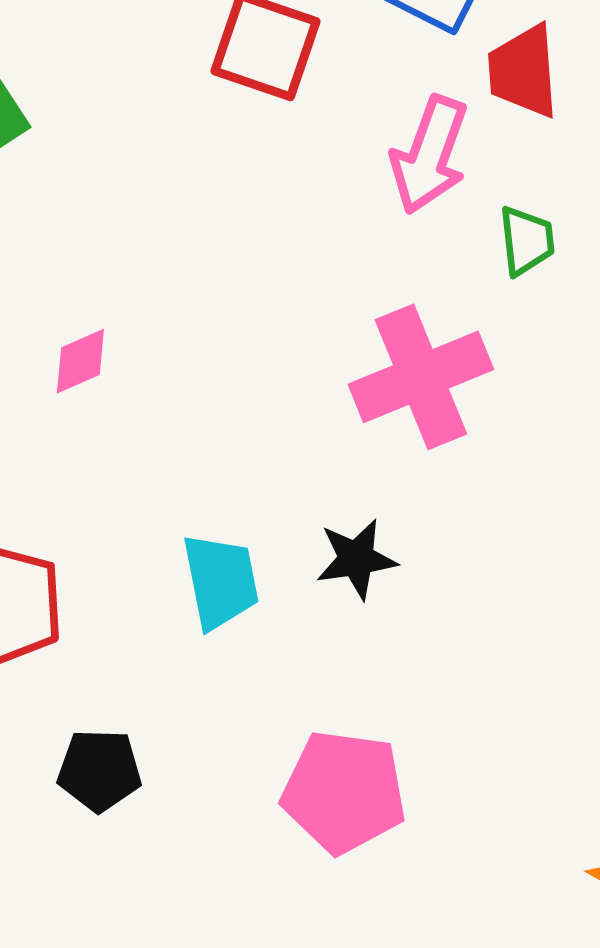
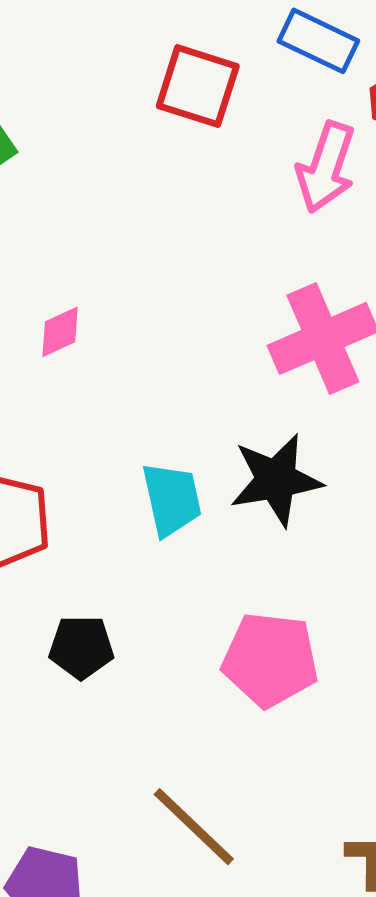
black star: (356, 559) -> (276, 480), size x1.5

